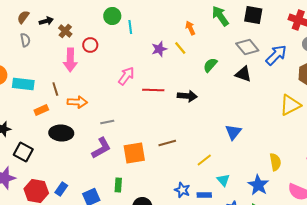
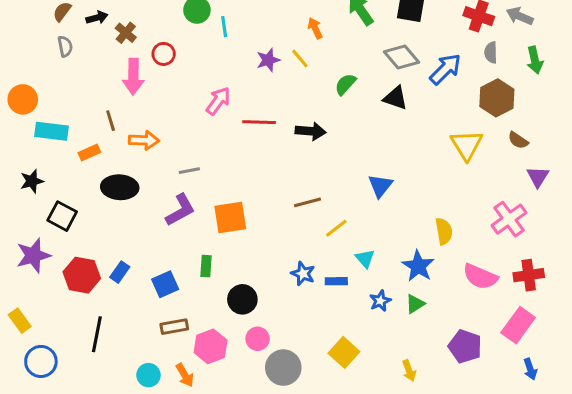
cyan rectangle: (23, 84) -> (52, 131), moved
yellow triangle: (290, 105) -> (467, 145), turned -35
brown line: (167, 143) -> (308, 202), moved

